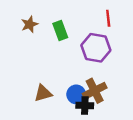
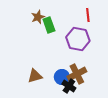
brown star: (29, 24) -> (38, 17), moved
black cross: (85, 105) -> (69, 86), turned 32

